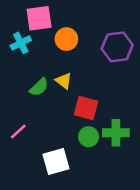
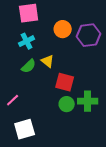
orange circle: (66, 39) -> (63, 29), moved
cyan cross: (21, 43) -> (27, 41), moved
white square: (56, 161) -> (25, 129), moved

